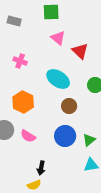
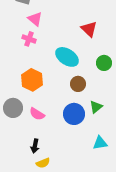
pink triangle: (58, 38) -> (35, 19), moved
green triangle: (89, 140) -> (96, 107), moved
black arrow: (41, 168) -> (35, 146), moved

